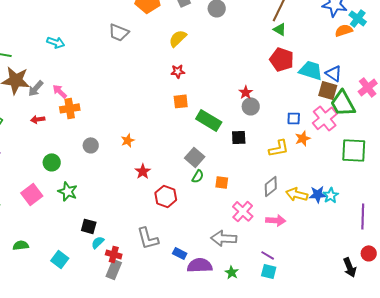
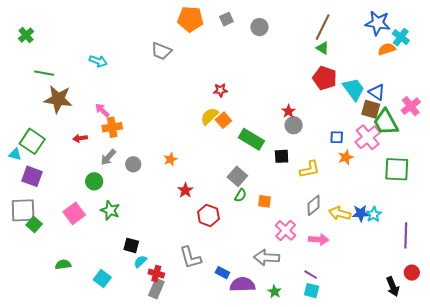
yellow semicircle: (178, 38) -> (209, 116), moved
cyan trapezoid: (311, 70) -> (354, 89), turned 35
gray arrow: (36, 88) -> (108, 157), moved
orange square: (181, 101) -> (223, 120), turned -35
yellow L-shape: (279, 148) -> (310, 169), moved

